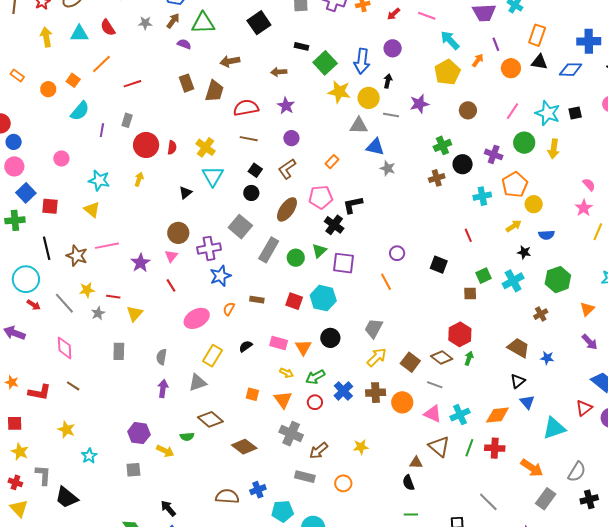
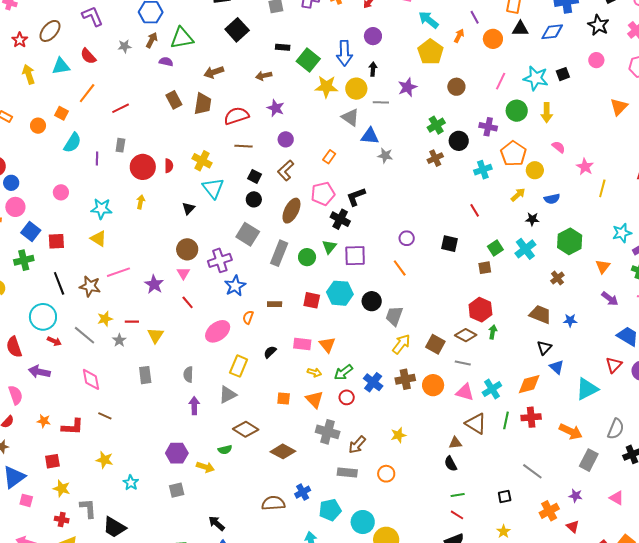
gray triangle: (359, 126) -> (350, 117), turned 42
pink semicircle: (589, 184) -> (559, 147), moved
black circle: (330, 338) -> (372, 301), moved

